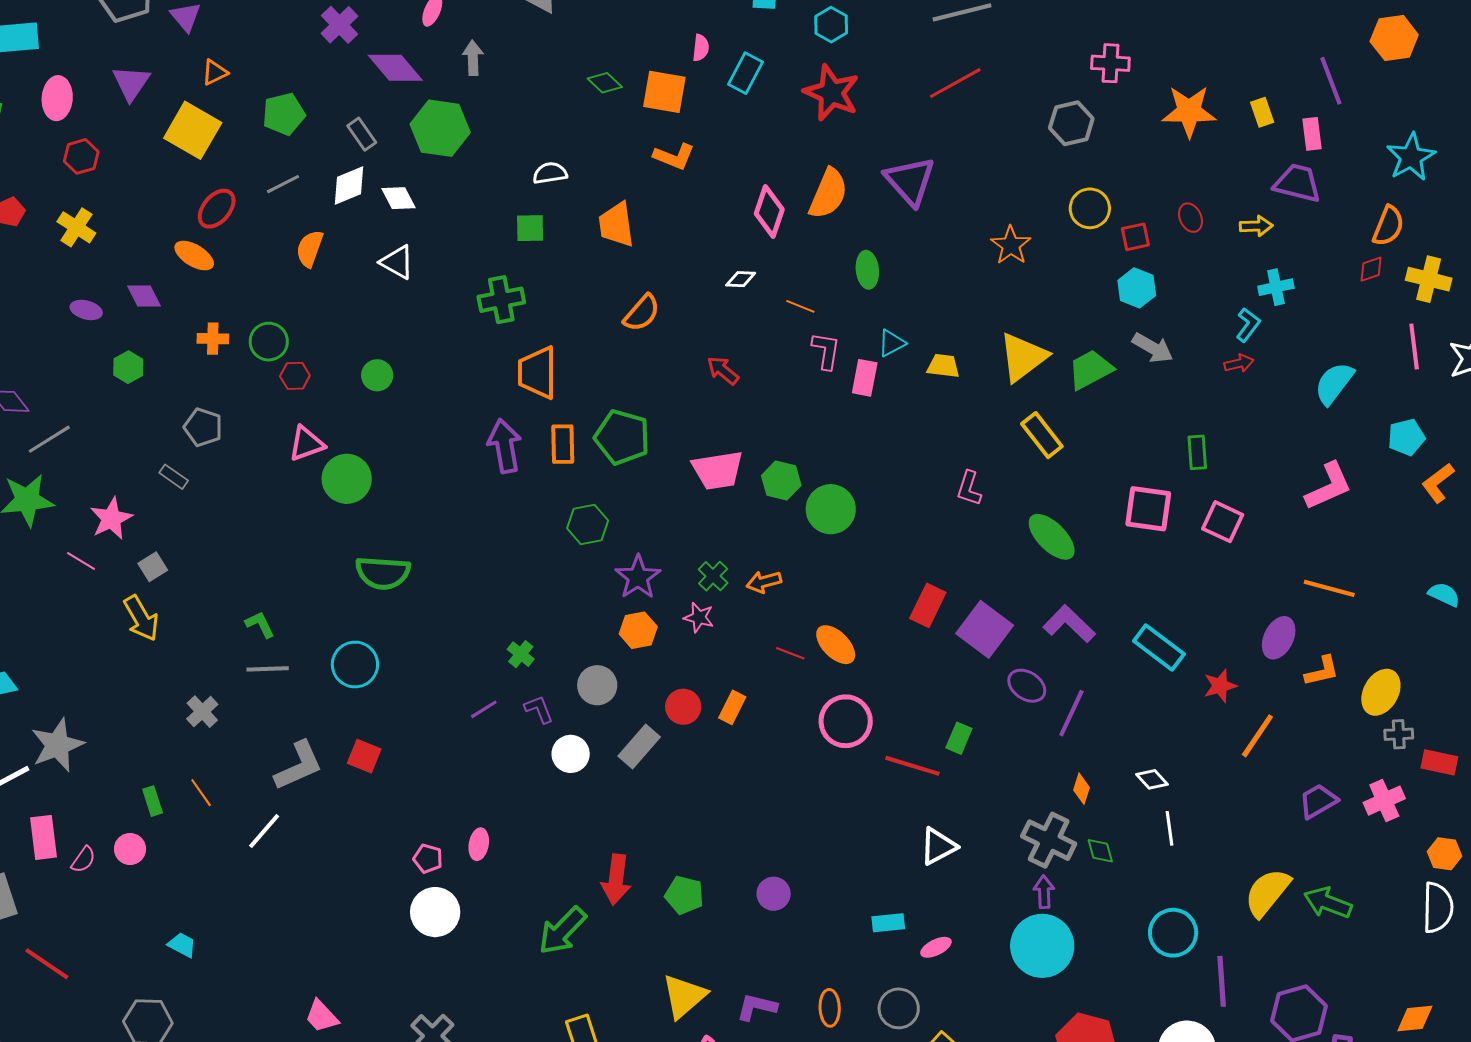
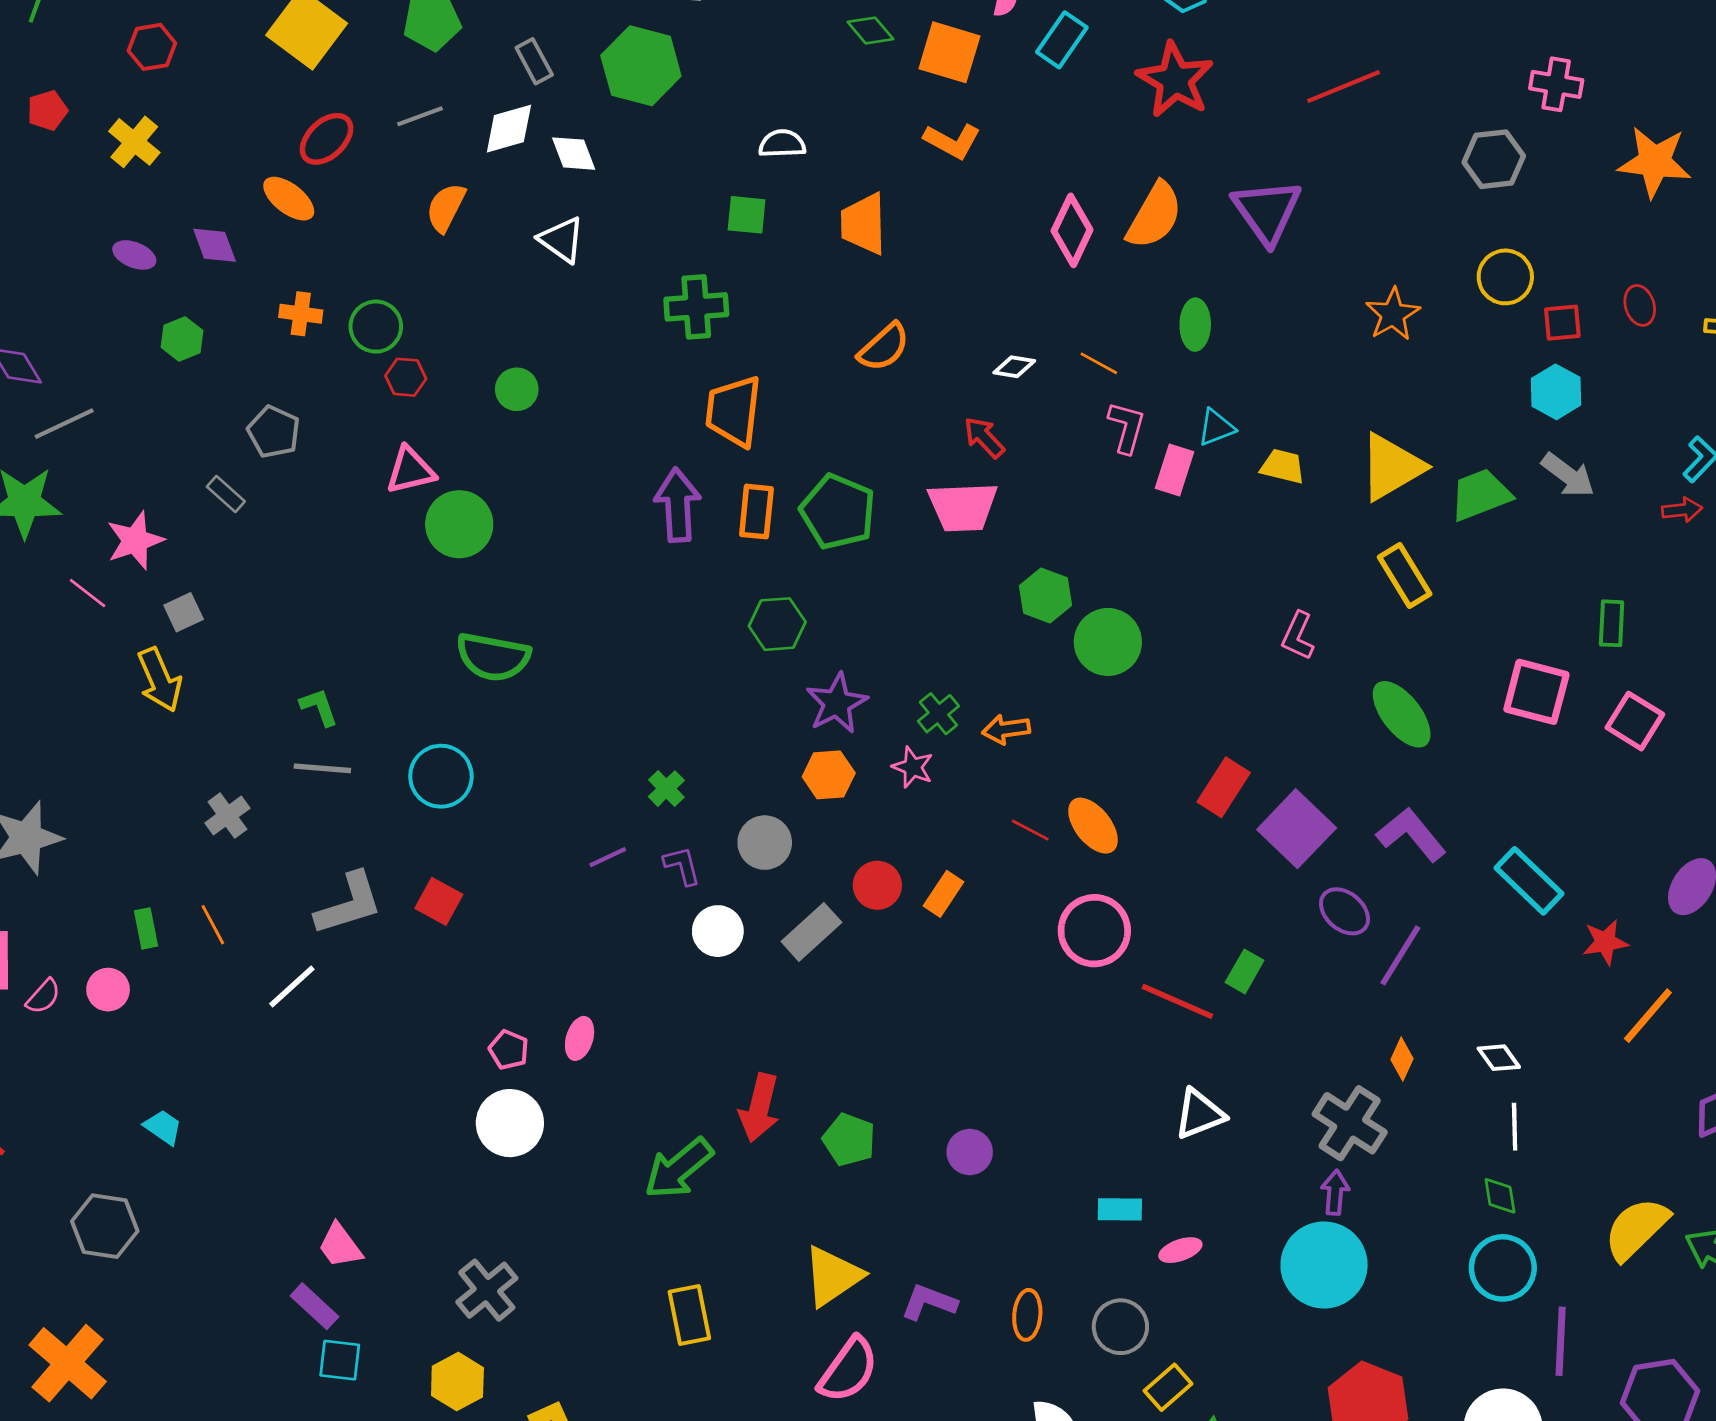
white diamond: (741, 279) -> (1014, 367), moved
pink trapezoid: (718, 470) -> (963, 507), moved
green diamond: (1100, 851) -> (1500, 1196), moved

